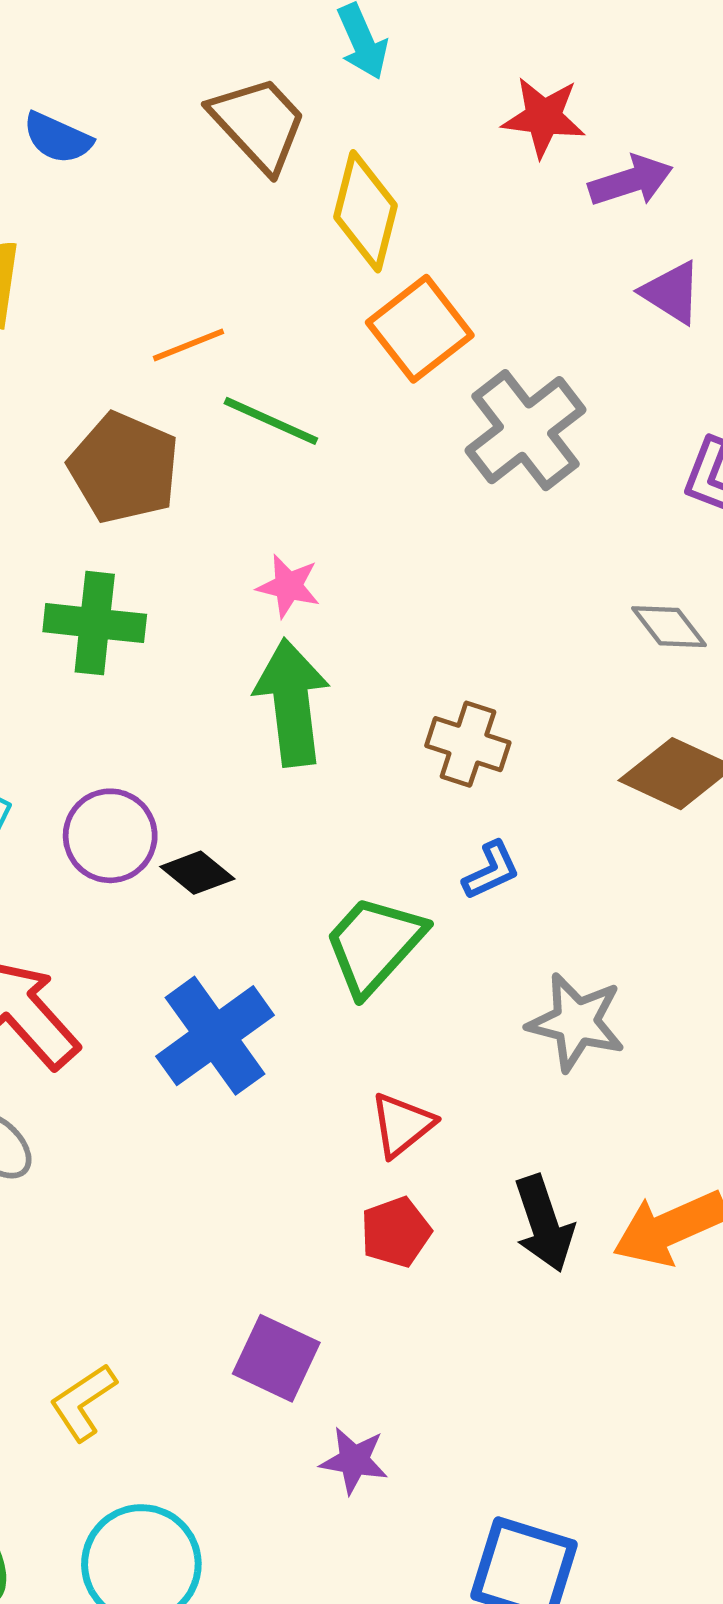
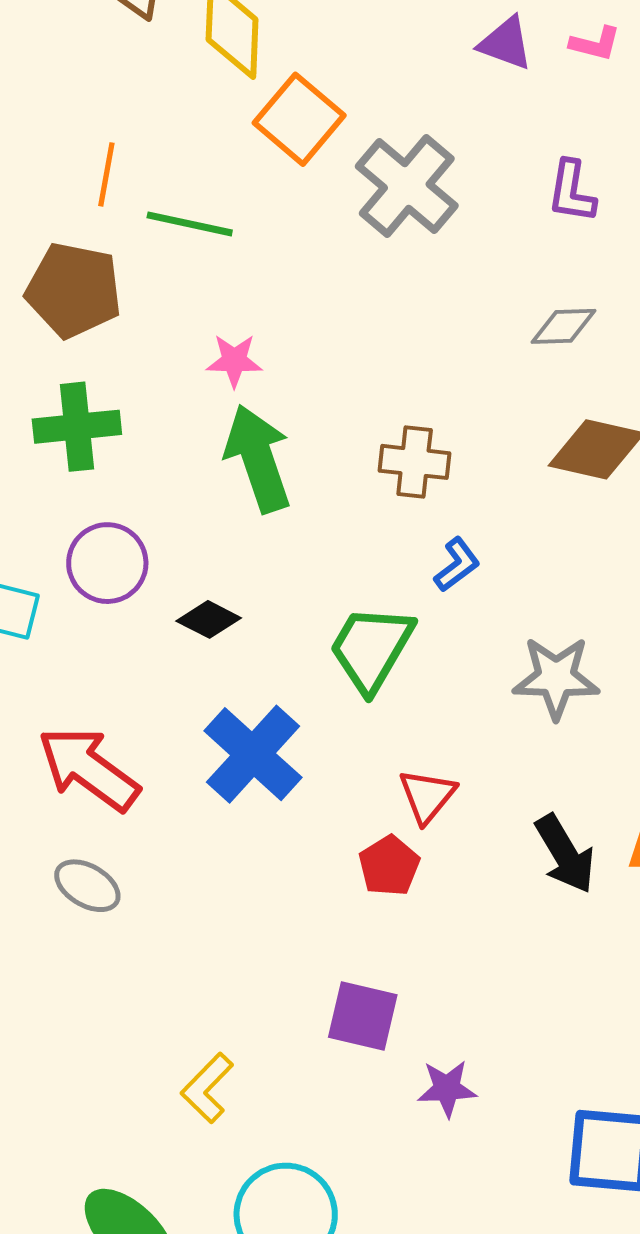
orange line: (188, 345) -> (106, 174), turned -46
gray diamond: (669, 627) -> (564, 326), turned -42
purple circle: (110, 836) -> (107, 563), moved
red pentagon: (396, 1232) -> (389, 866), moved

